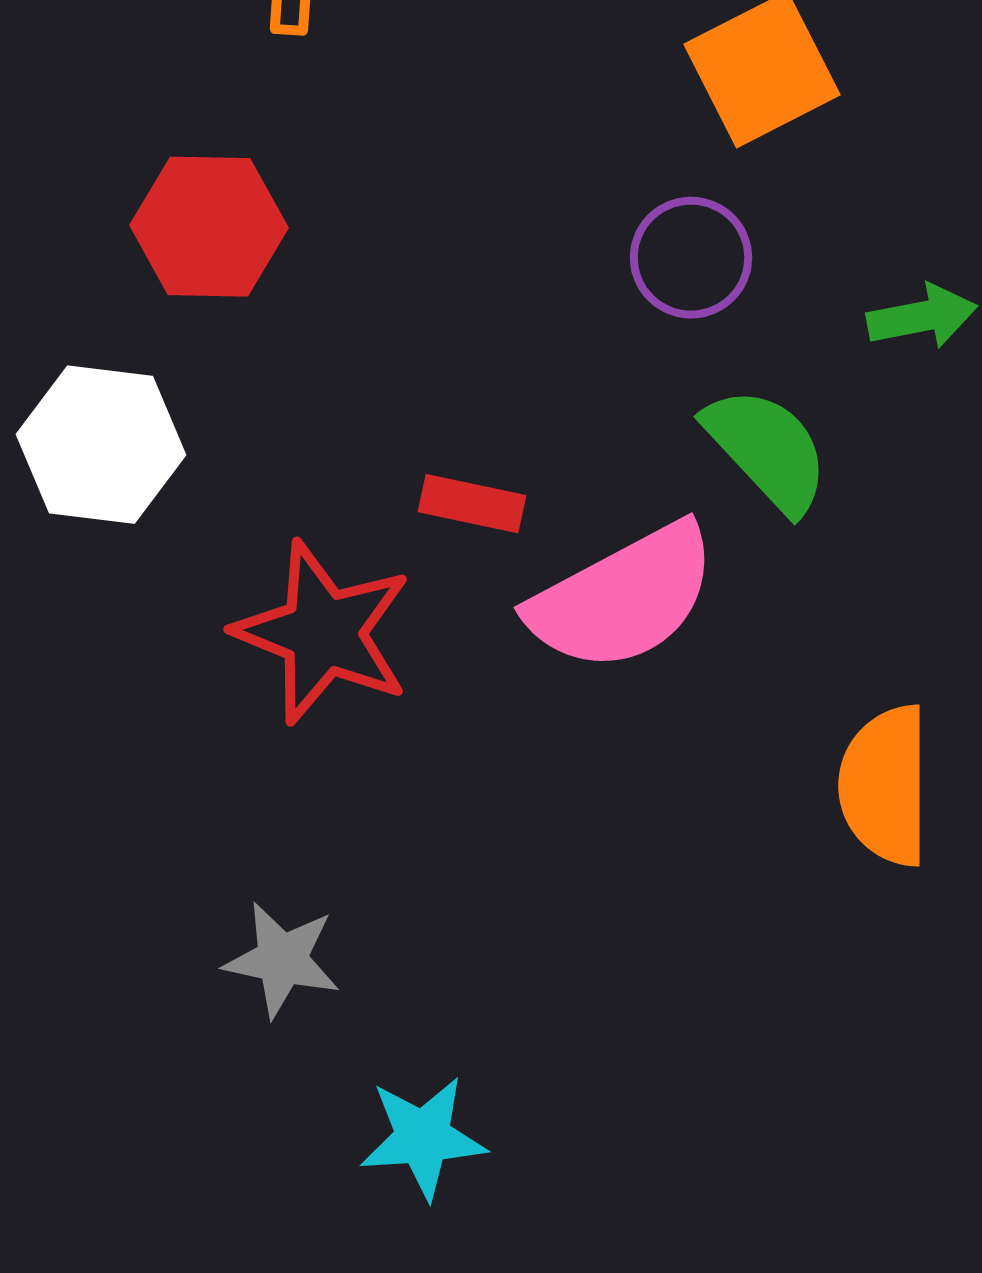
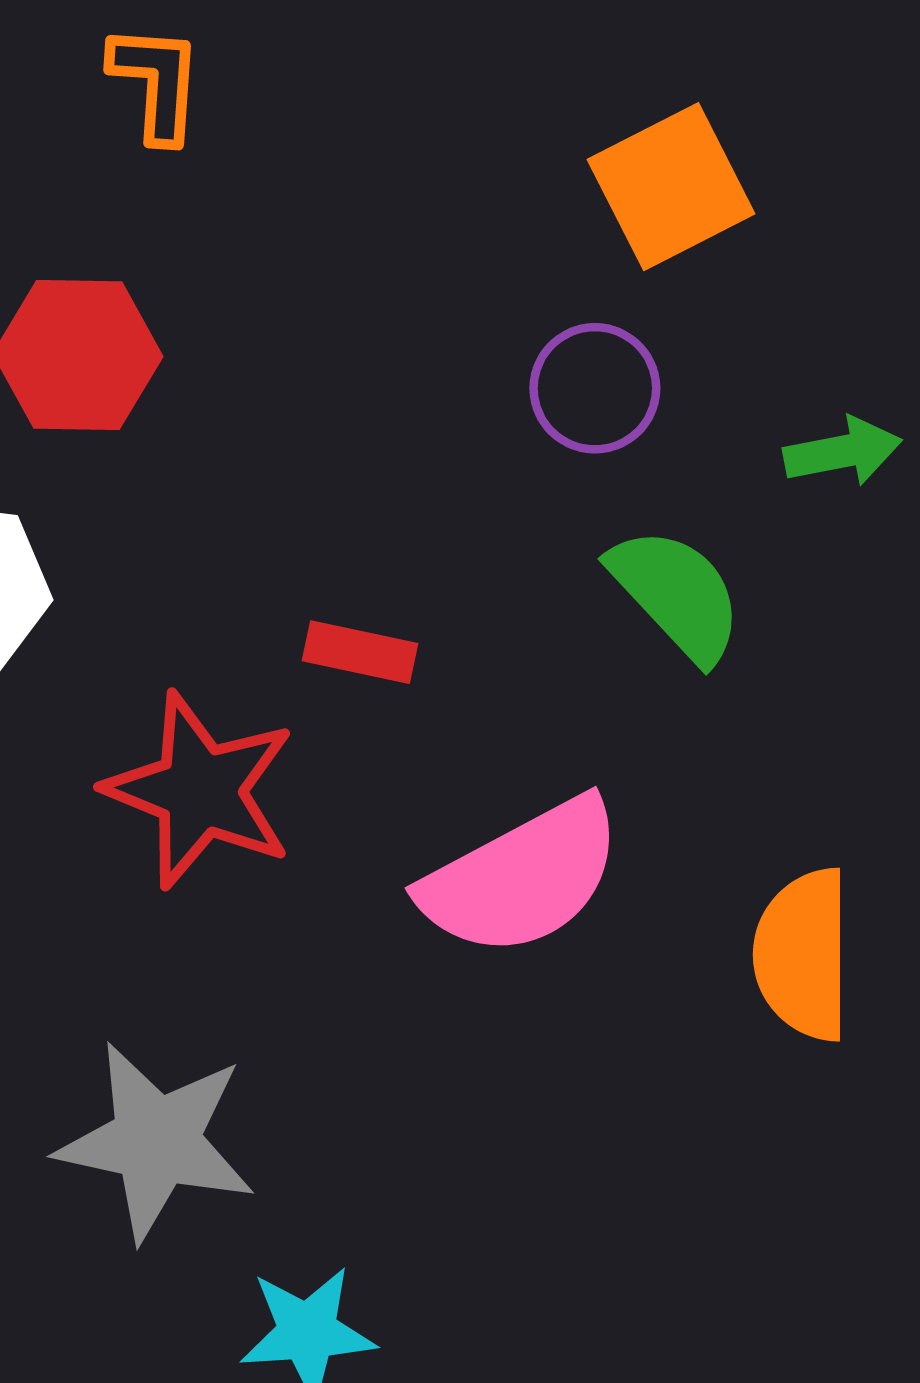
pink semicircle: (623, 598) -> (522, 877), moved
gray star: (282, 960) -> (156, 1141), size x1.6

